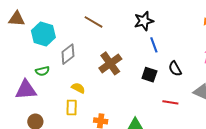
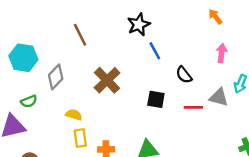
brown line: (94, 22) -> (80, 35), turned 42
black square: (149, 75) -> (156, 99), moved
red line: (170, 102) -> (193, 107), moved
yellow rectangle: (72, 107) -> (80, 138), moved

